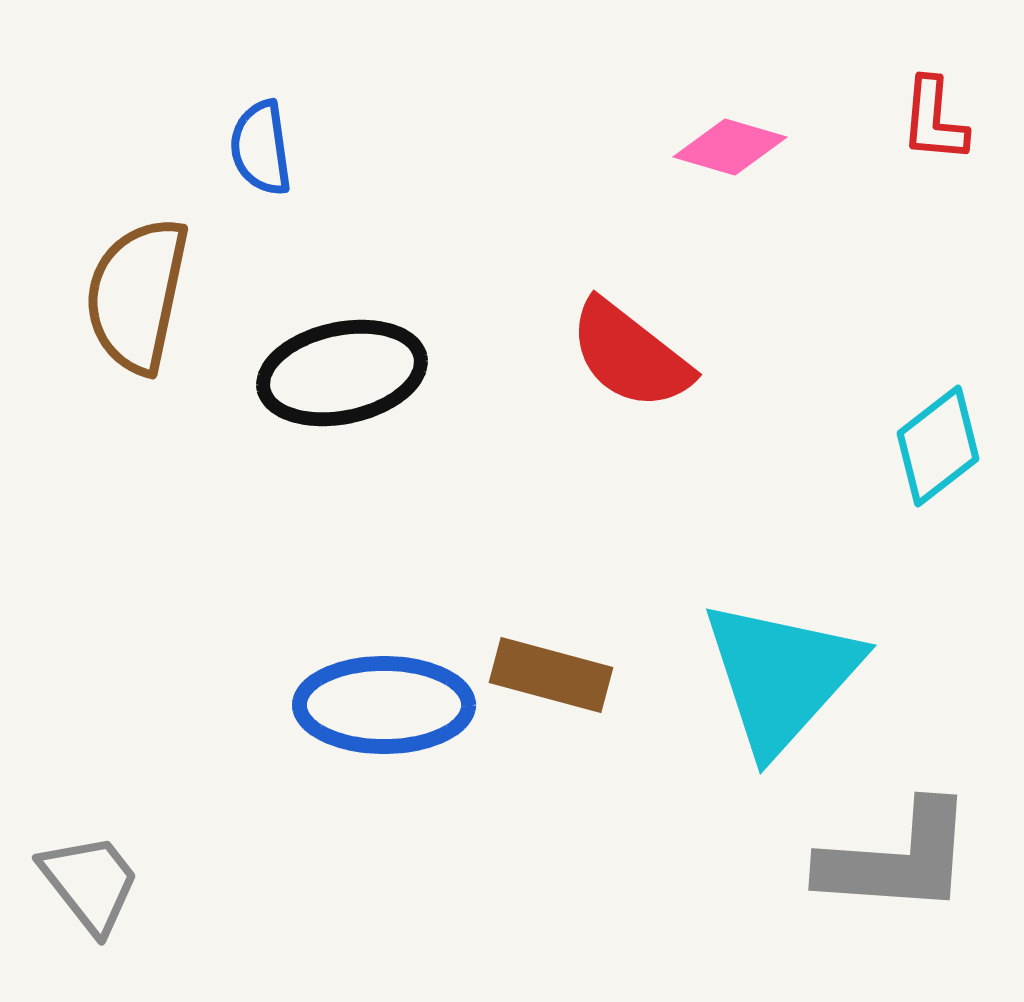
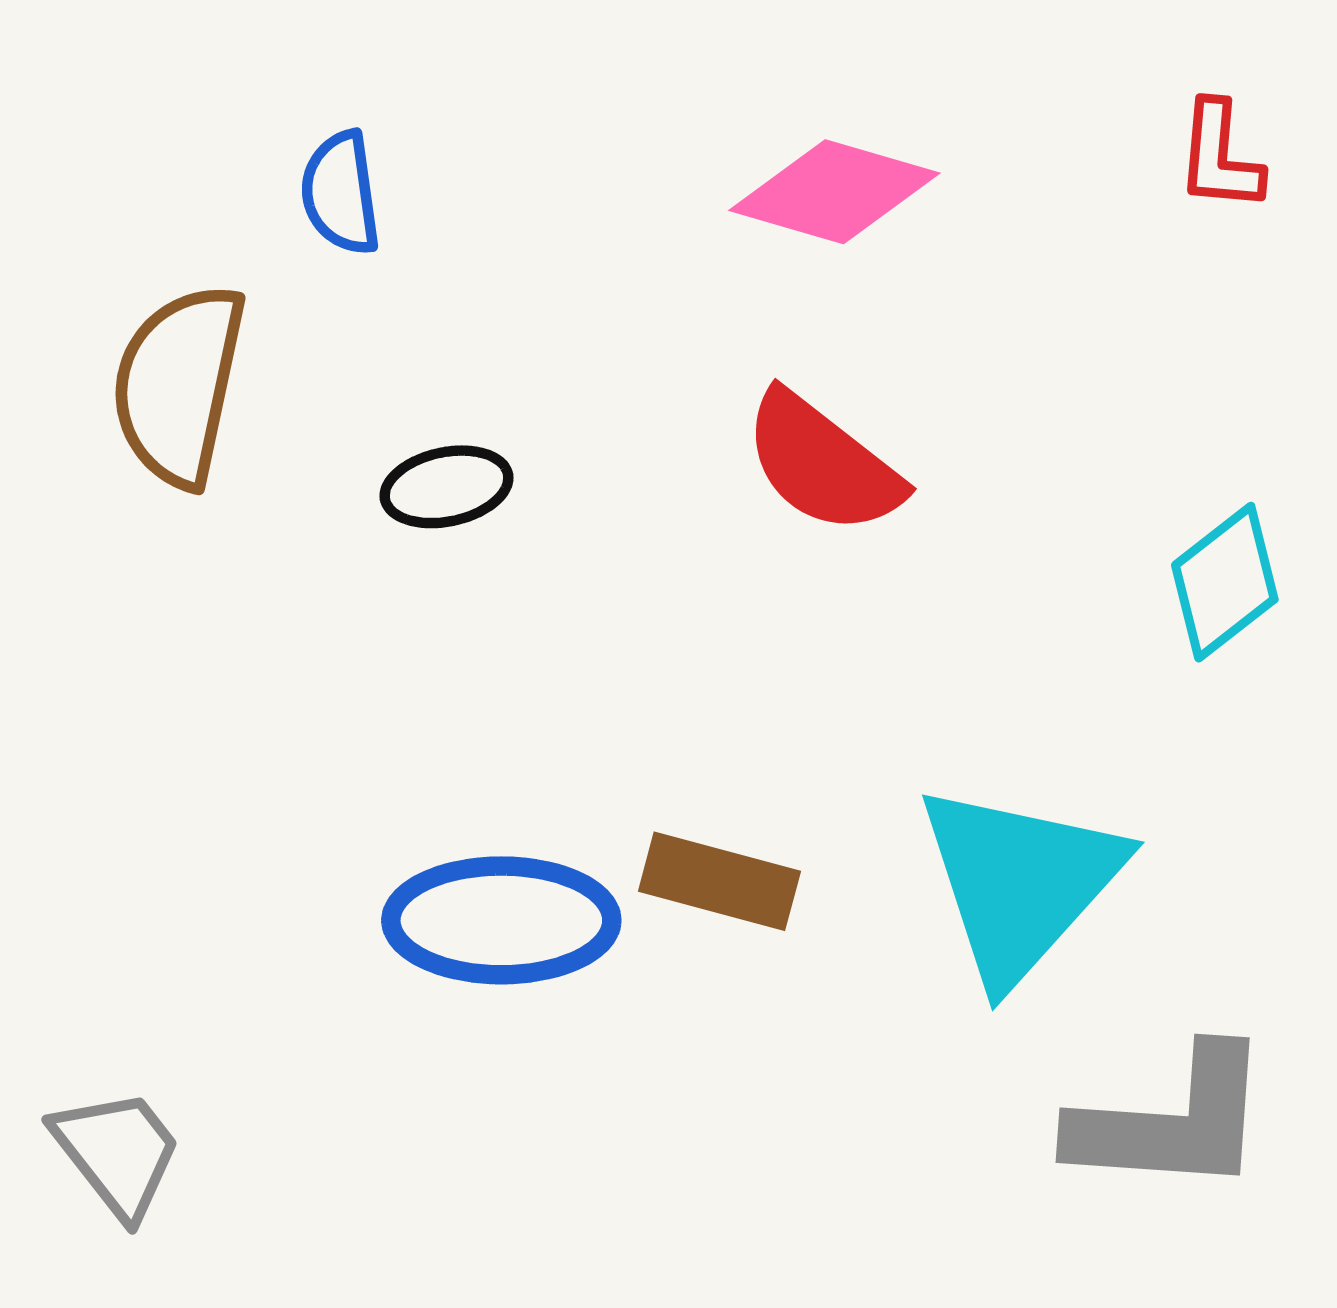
pink diamond: (730, 147) -> (834, 192), moved, size x1.4
black ellipse: (342, 373) -> (446, 487), size x0.6

